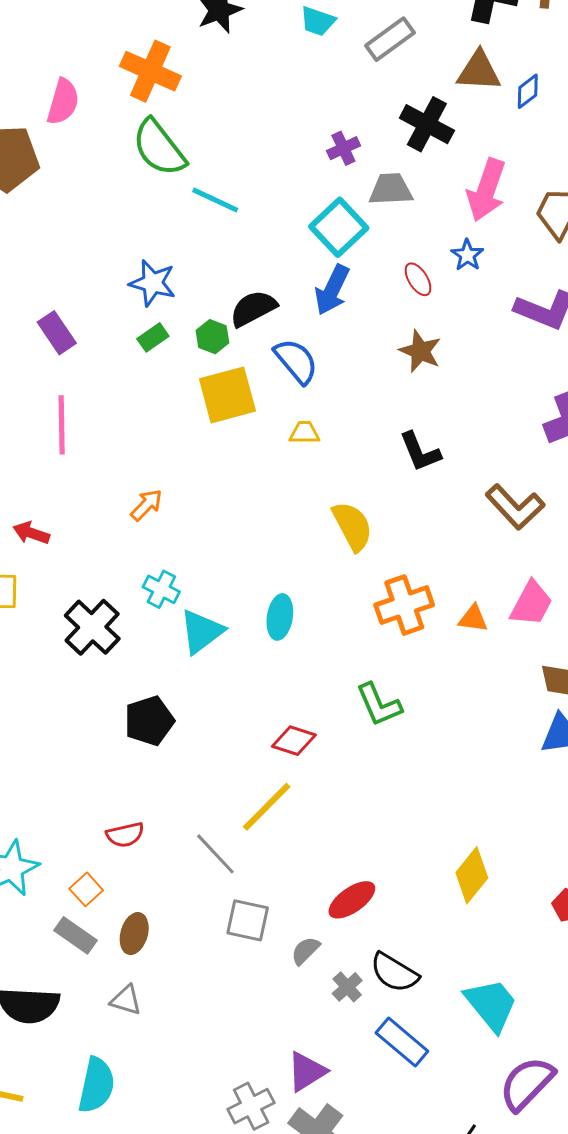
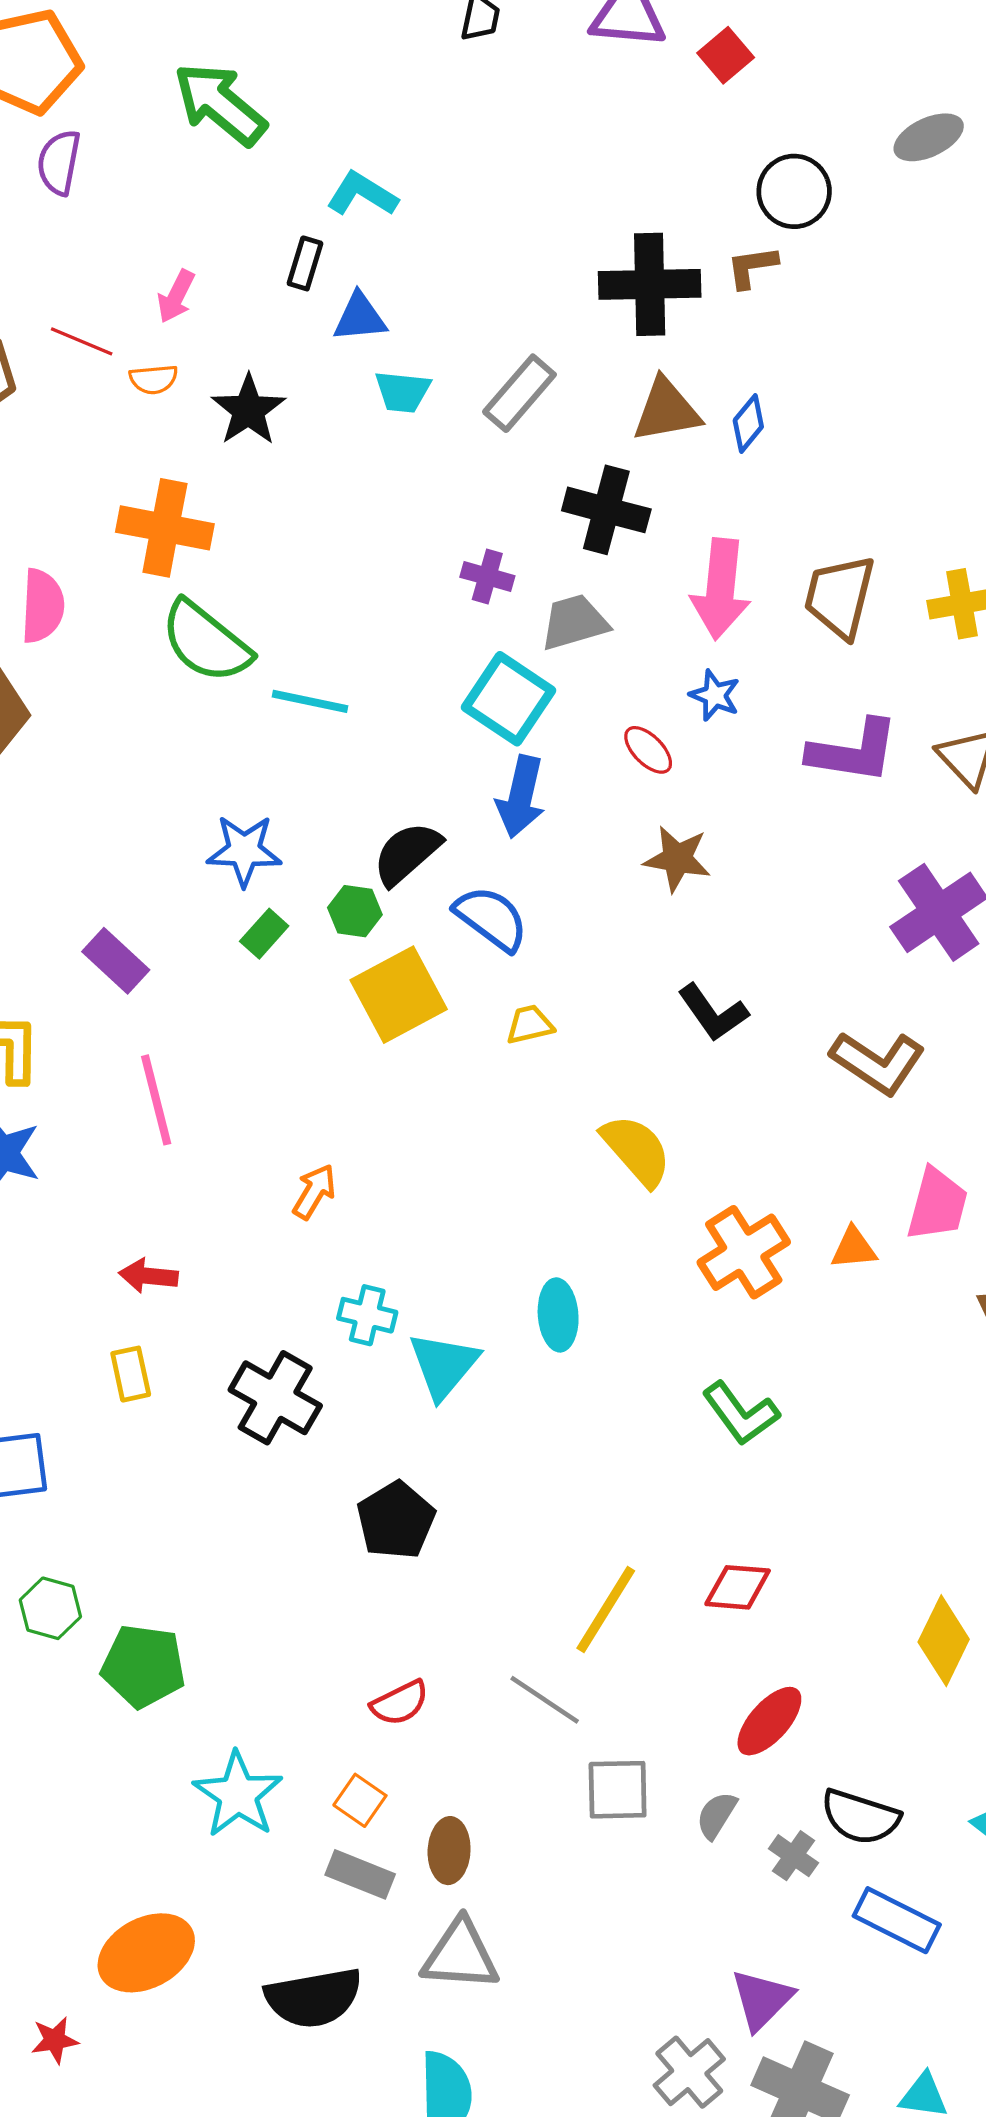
purple cross: (343, 148) -> (487, 576), turned -36
red diamond: (294, 741) -> (738, 1587), moved
gray triangle: (126, 1000) -> (460, 1955), size x1.6

